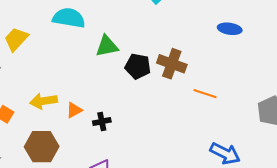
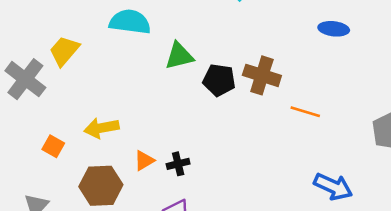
orange triangle: (74, 110) -> (144, 161), moved
black cross: (102, 121) -> (178, 164), moved

